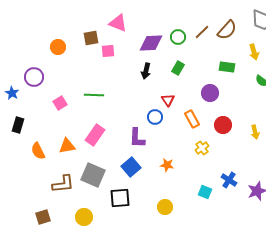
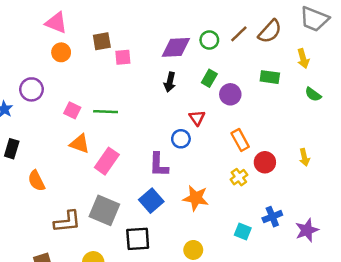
pink triangle: (118, 23) -> (56, 23), moved
purple circle: (210, 93) -> (230, 94), moved
pink square: (60, 103) -> (72, 110), moved, turned -32
orange rectangle: (192, 119) -> (240, 140), moved
red circle: (223, 125) -> (265, 162), moved
orange triangle: (67, 146) -> (80, 144), moved, turned 30
orange star: (167, 165) -> (196, 198), size x1.5
blue cross: (229, 180) -> (272, 217), turned 35

